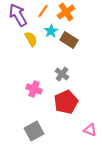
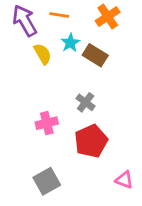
orange line: (43, 11) -> (59, 15), turned 64
orange cross: (66, 12) -> (108, 16), moved
pink cross: (34, 89) -> (47, 123), turned -35

